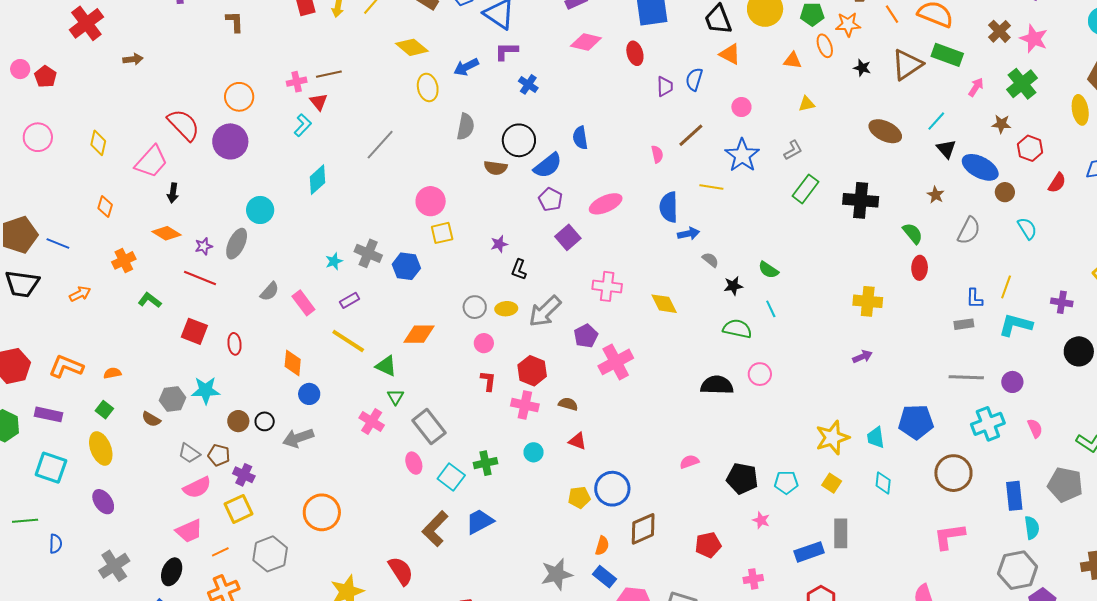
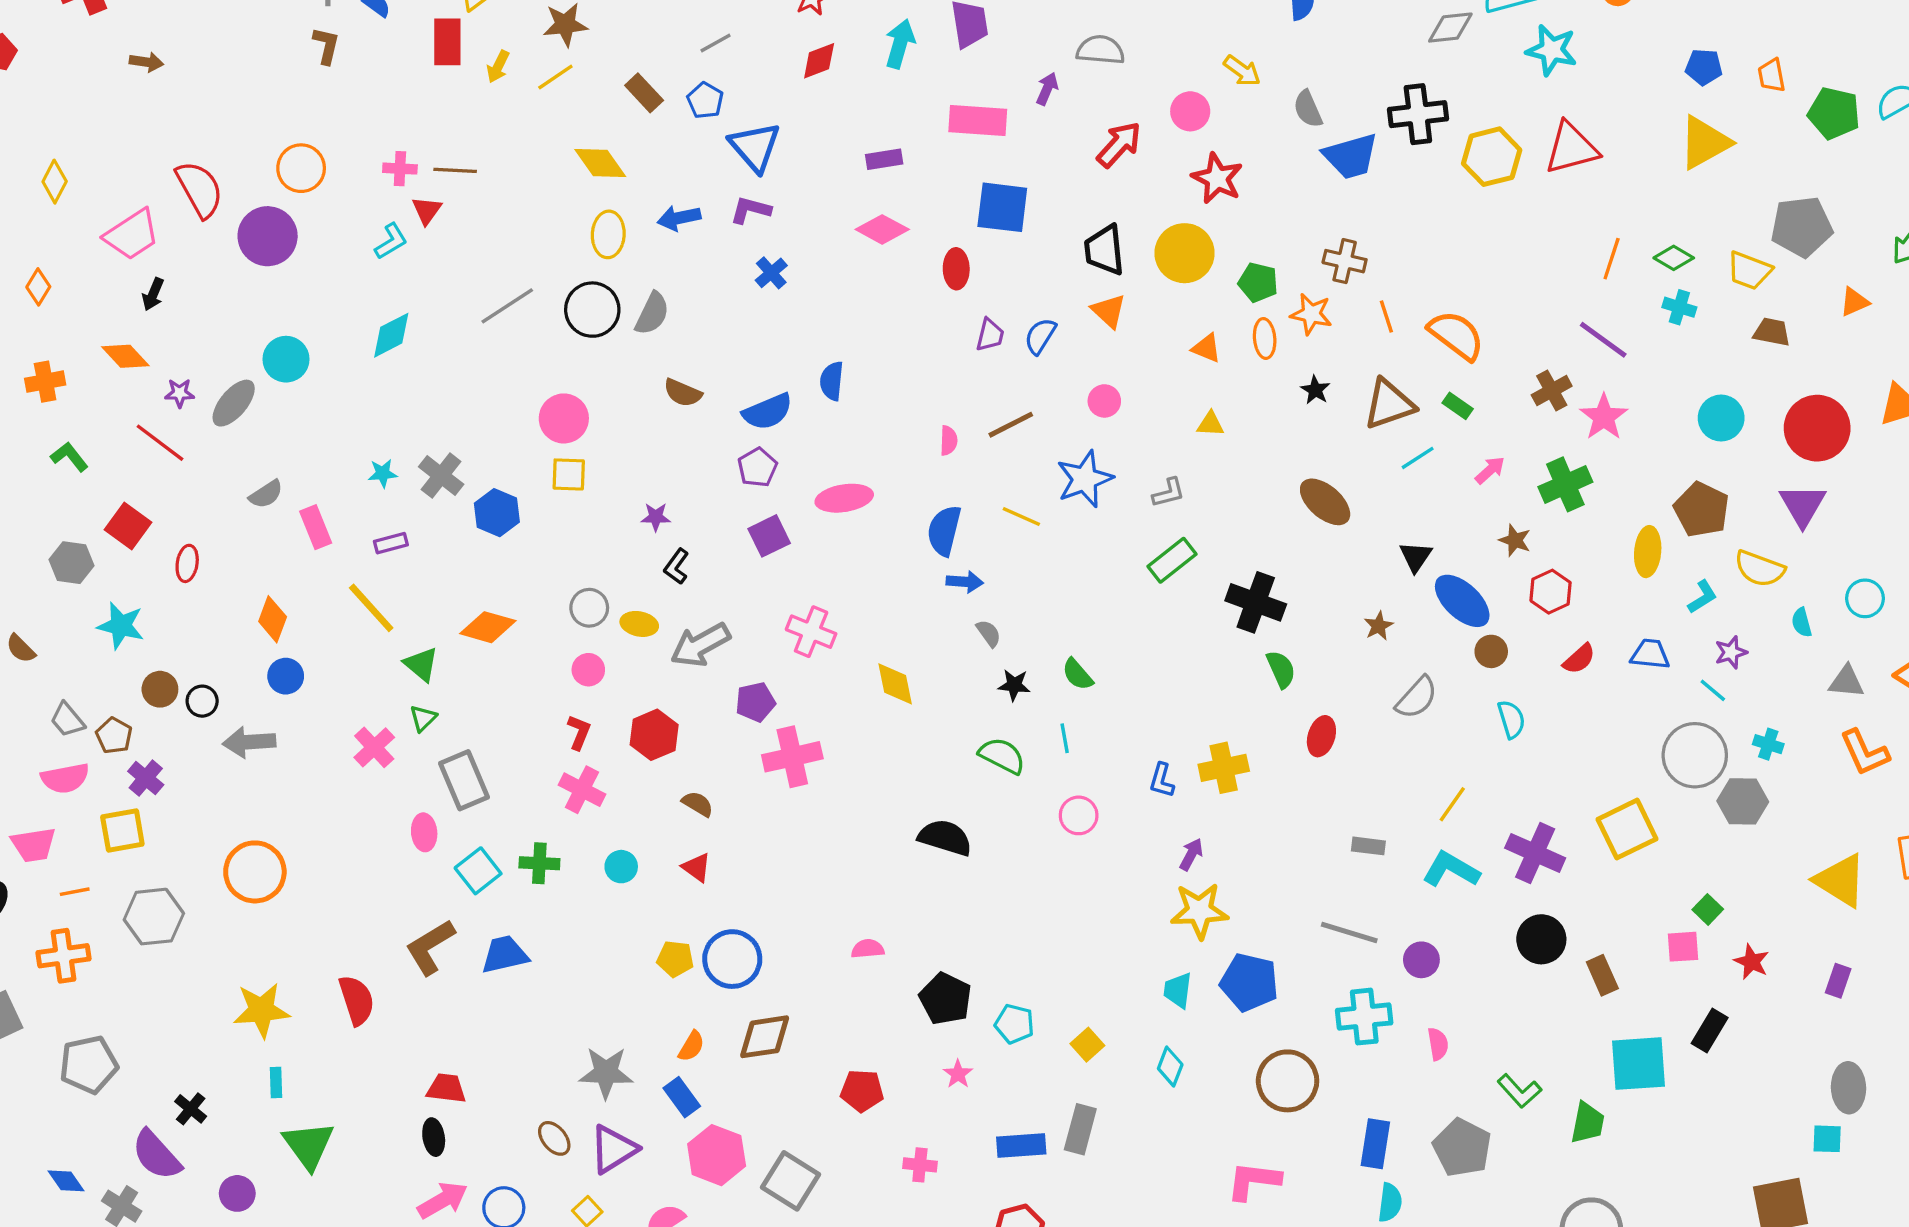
green rectangle: (947, 55) -> (1458, 406), size x0.6
cyan line: (936, 121) -> (1418, 458), moved
black circle: (519, 140) -> (592, 310), moved
green semicircle: (913, 233) -> (1281, 669), moved
blue L-shape: (974, 298) -> (1162, 780), moved
yellow cross: (868, 301) -> (1224, 768), turned -32
purple cross: (1062, 302) -> (1535, 853), size x1.6
purple arrow: (862, 357) -> (1191, 854), turned -54
pink circle: (760, 374) -> (1079, 815), moved
gray hexagon: (173, 399) -> (72, 563), moved
pink cross: (525, 405) -> (582, 790), moved
yellow star: (832, 438) -> (1199, 911), moved

